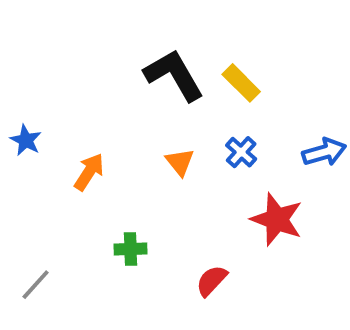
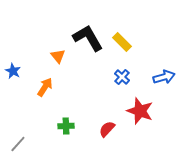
orange triangle: (180, 162) -> (58, 56), moved
red semicircle: (212, 281) -> (107, 129), moved

